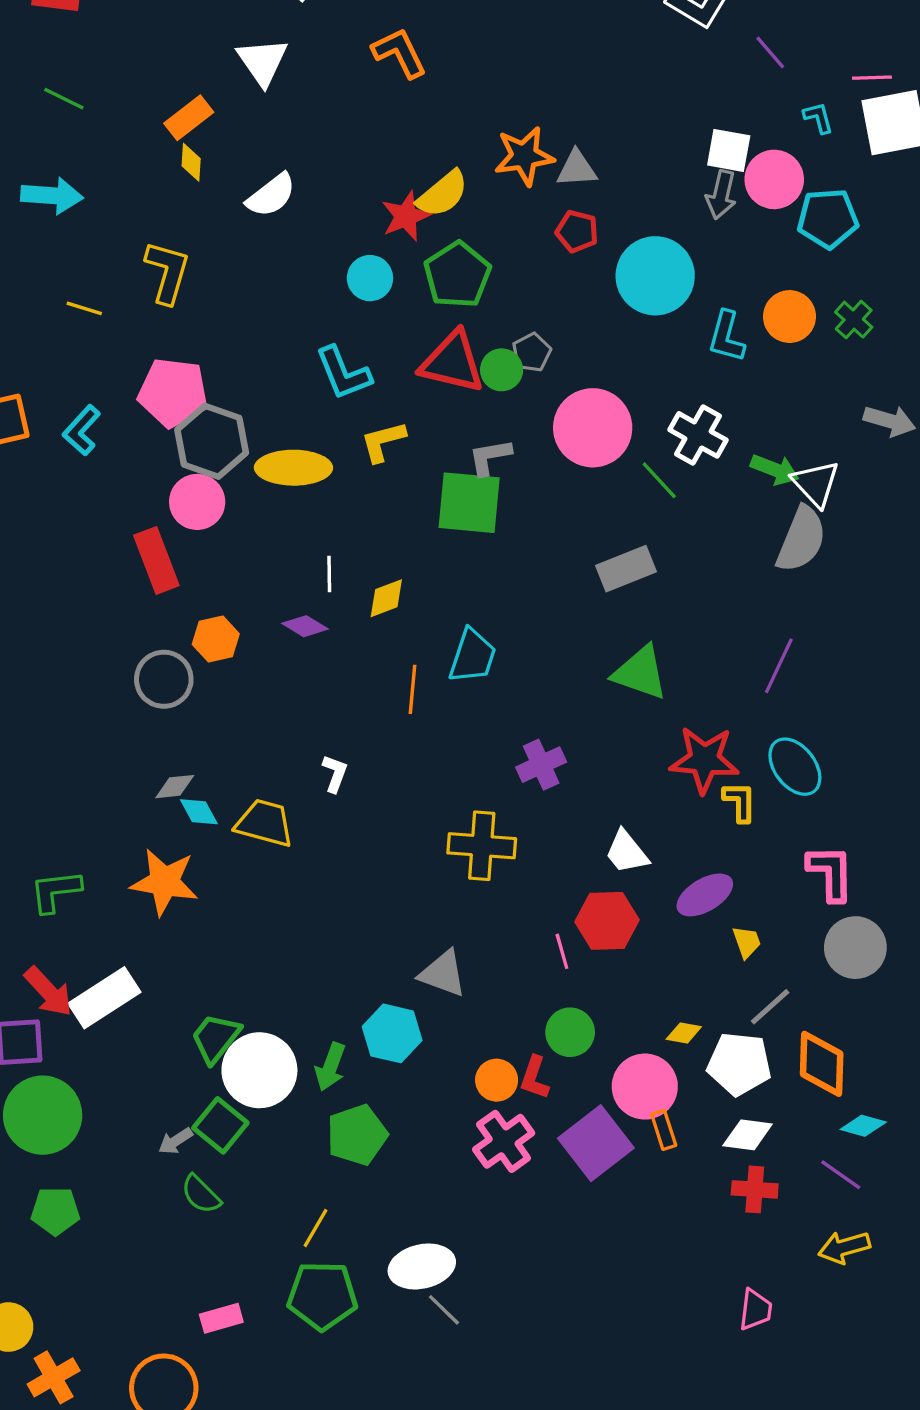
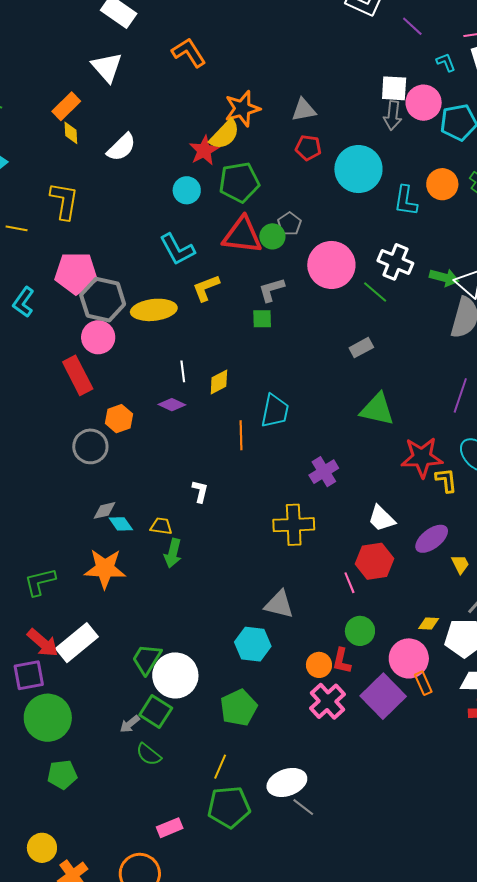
orange star: (524, 156) -> (242, 109), moved
green pentagon: (457, 275) -> (239, 182), turned 30
green square: (469, 503) -> (262, 319), size x0.5
gray rectangle: (626, 569) -> (361, 348), size x0.7
yellow trapezoid: (265, 823) -> (161, 526), size x0.6
green arrow: (330, 1067) -> (173, 553), moved

